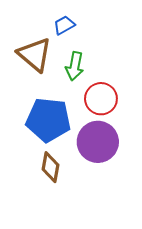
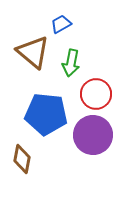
brown diamond: (50, 167) -> (22, 159), moved

